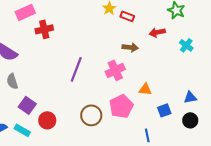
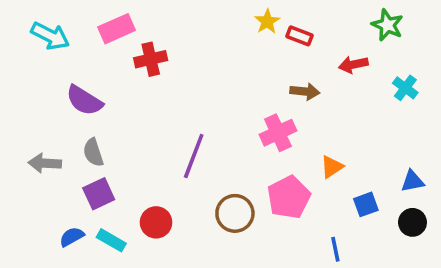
purple line: (76, 69) -> (194, 156), moved
orange triangle: (145, 89) -> (332, 167), turned -40
purple square: (27, 105) -> (99, 194), moved, turned 30

